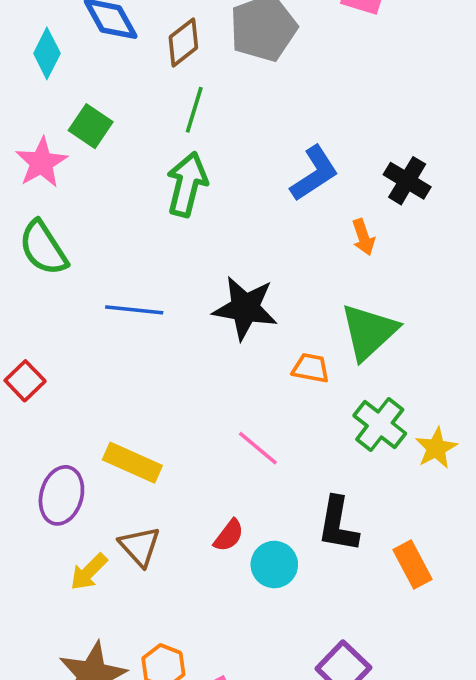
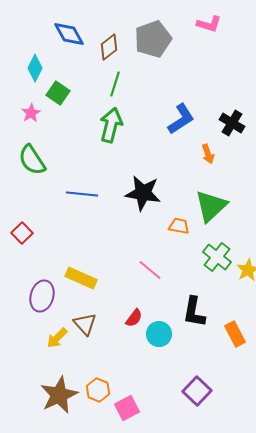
cyan diamond: (47, 53) -> (35, 68), moved
pink star: (41, 163) -> (31, 113), size x0.7

